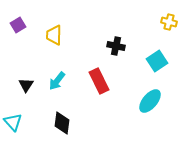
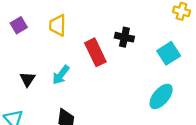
purple square: (18, 25) -> (19, 25), moved
red rectangle: (99, 81) -> (95, 52), moved

